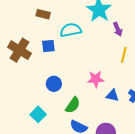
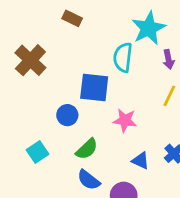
cyan semicircle: (71, 30) -> (123, 57), moved, turned -85
blue square: (48, 46) -> (94, 88), moved, size x1.6
blue triangle: (112, 95) -> (141, 161), moved

